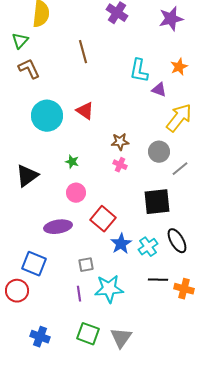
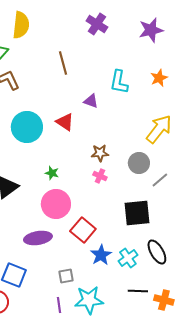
purple triangle: (159, 90) -> (91, 101), moved
pink circle: (76, 193) -> (56, 204), size x1.5

